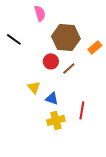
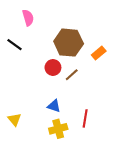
pink semicircle: (40, 13) -> (28, 18), moved
yellow triangle: (34, 87) -> (15, 119), moved

